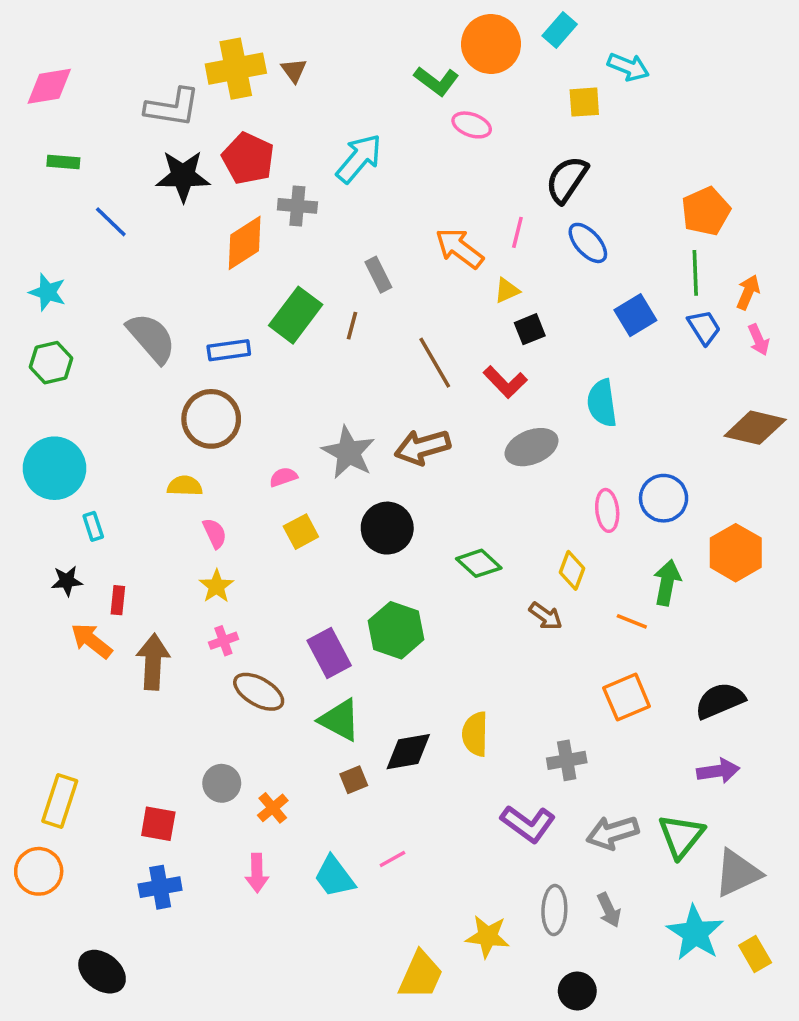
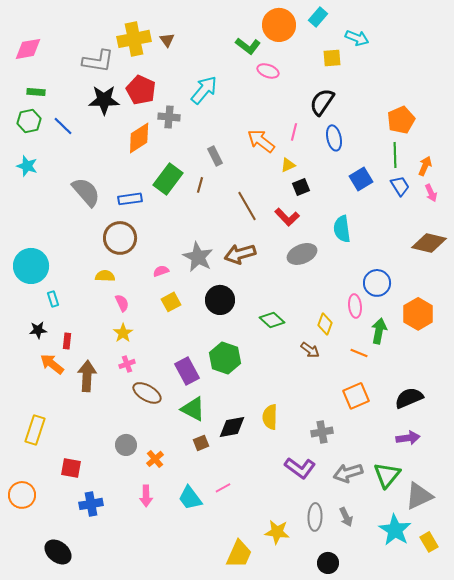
blue ellipse: (588, 243) -> (334, 138), turned 30
green hexagon: (51, 363) -> (29, 121), moved
pink ellipse: (607, 510) -> (355, 306), moved
yellow rectangle: (60, 801) -> (35, 430), moved
red square: (158, 824) -> (71, 468), moved

